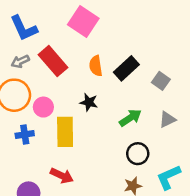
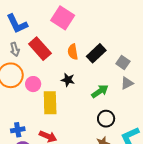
gray arrow: (20, 61) -> (15, 49), turned -80
gray triangle: (167, 119) -> (127, 83), moved
blue cross: (25, 135) -> (18, 130), moved

